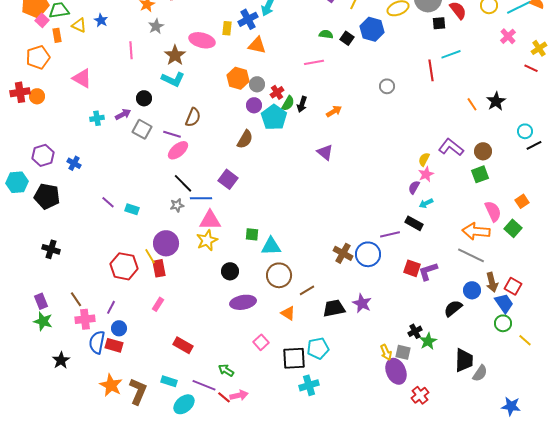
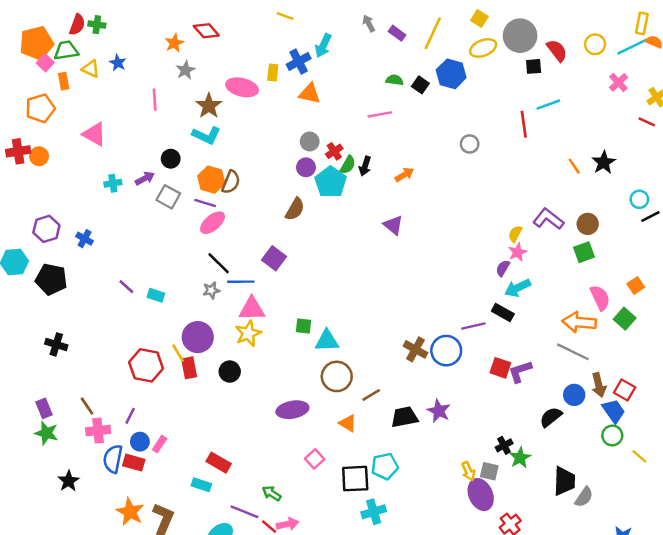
orange hexagon: (238, 78) -> (211, 180), moved
cyan arrow: (426, 203) -> (518, 288), size x1.5
black circle: (230, 271) -> (230, 372), moved
pink rectangle: (158, 304) -> (160, 444), moved
cyan rectangle: (169, 381) -> (201, 485), moved

